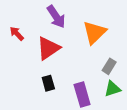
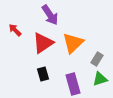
orange triangle: (94, 32) -> (73, 43), moved

